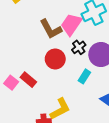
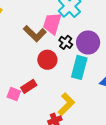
cyan rectangle: (84, 76) -> (79, 67), size x1.6
red rectangle: (28, 80) -> (29, 86), turned -56

